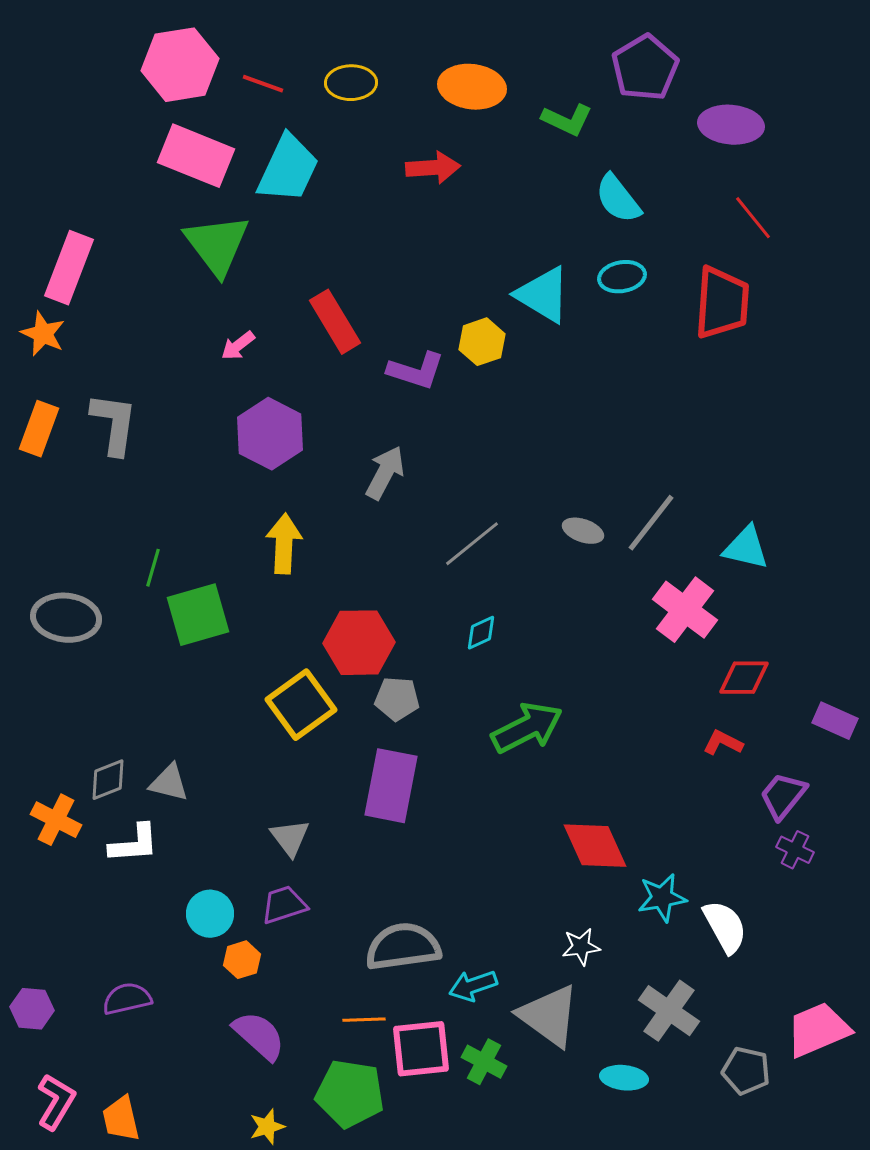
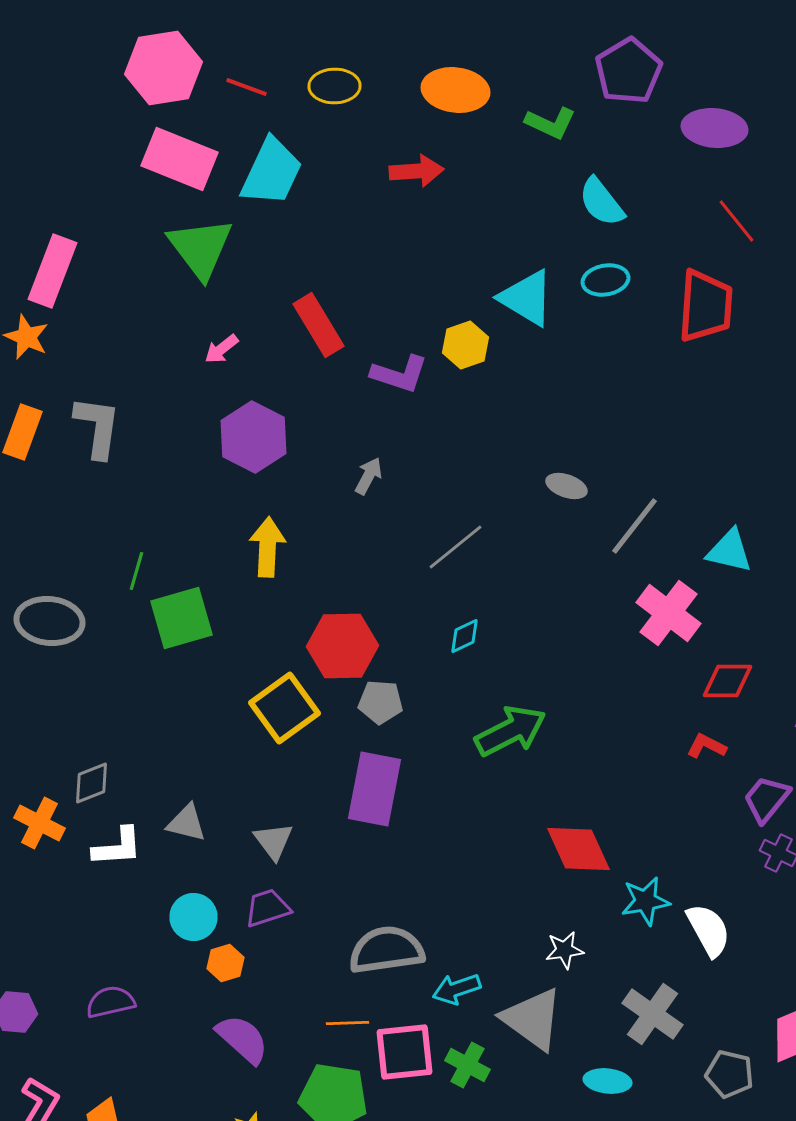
gray arrow: (385, 473) -> (368, 476), size x0.7
gray ellipse: (583, 531) -> (566, 486), moved
gray triangle: (169, 783) -> (186, 823), moved

